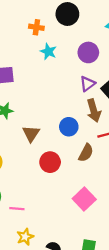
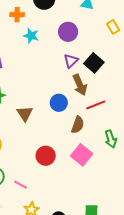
red circle: (50, 162) -> (46, 156), moved
pink square: (84, 199) -> (82, 155), moved
pink line: (17, 209) -> (21, 185), turned 32

